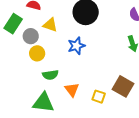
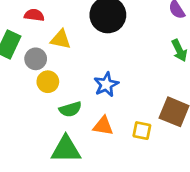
blue star: (76, 46) -> (106, 85), moved
orange triangle: (72, 90) -> (103, 126), turned -35

